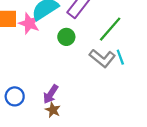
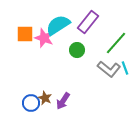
brown star: (53, 110) -> (45, 98), moved

